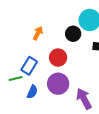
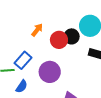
red circle: (58, 58) -> (59, 40), moved
purple circle: (58, 84) -> (50, 72), moved

